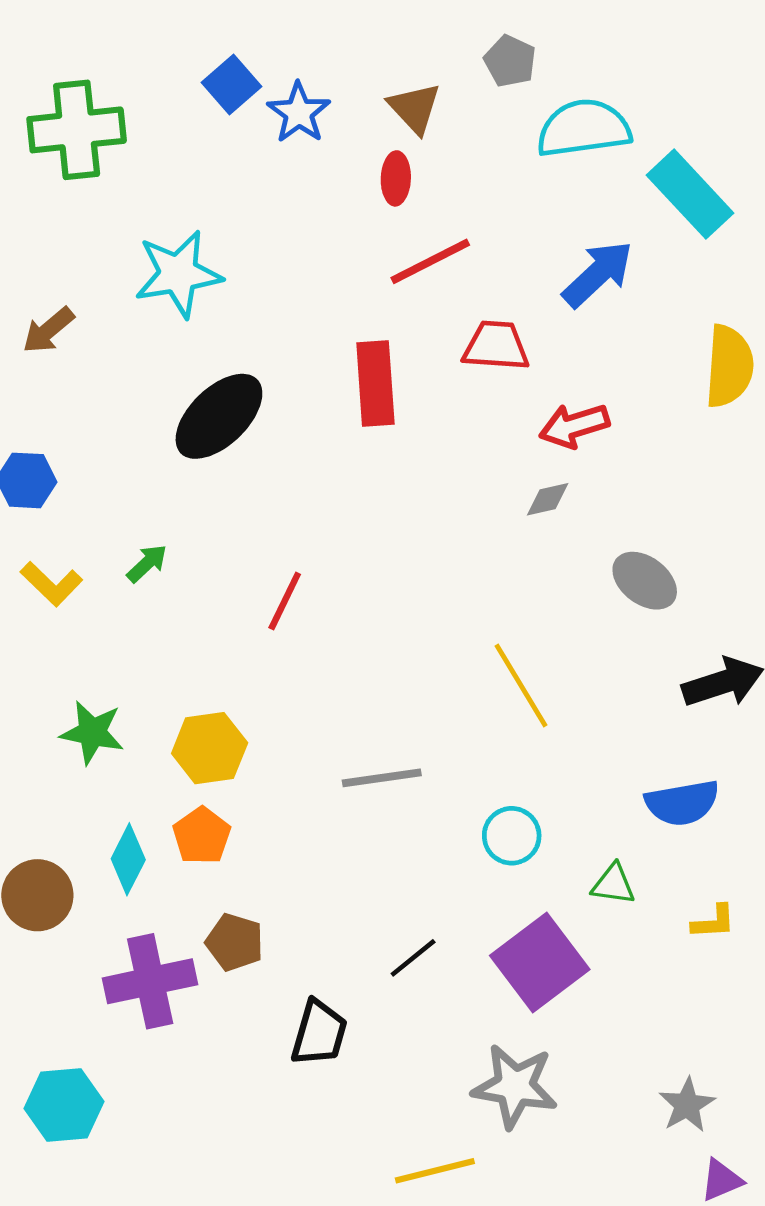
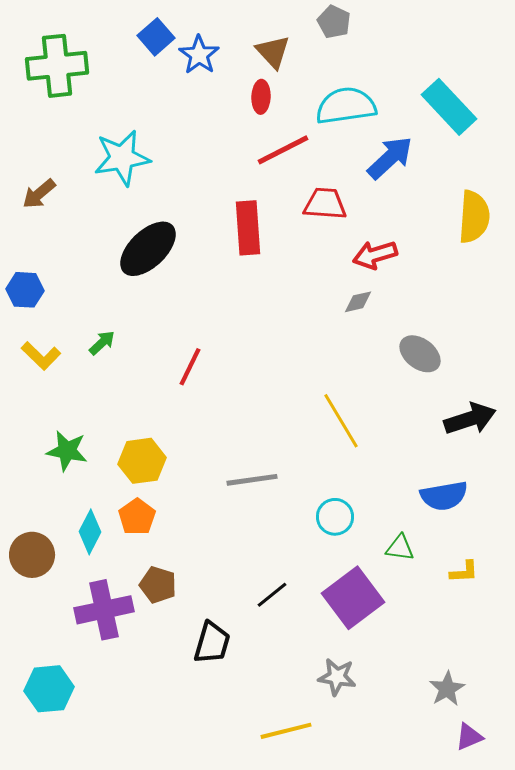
cyan semicircle: (584, 128) -> (346, 106), moved
gray star: (515, 1086) -> (337, 677), size x0.7

